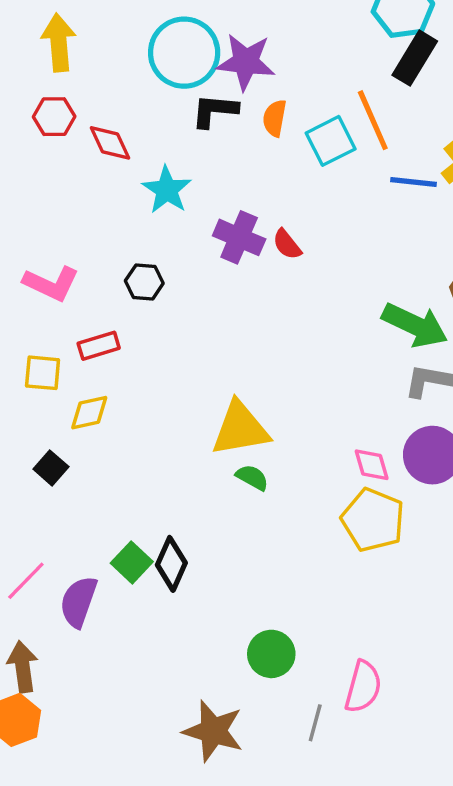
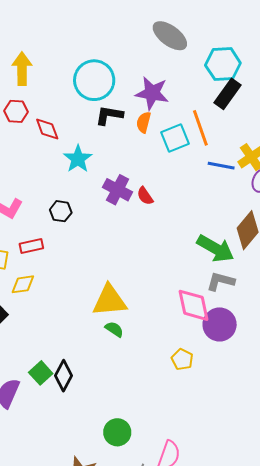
purple star: (246, 62) -> (152, 93), moved
pink diamond: (372, 465) -> (194, 305), moved, size x1.6
yellow pentagon: (373, 520) -> (182, 359), size x0.6

